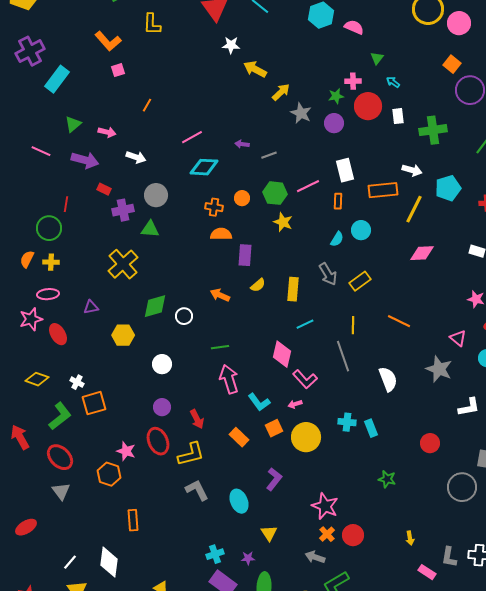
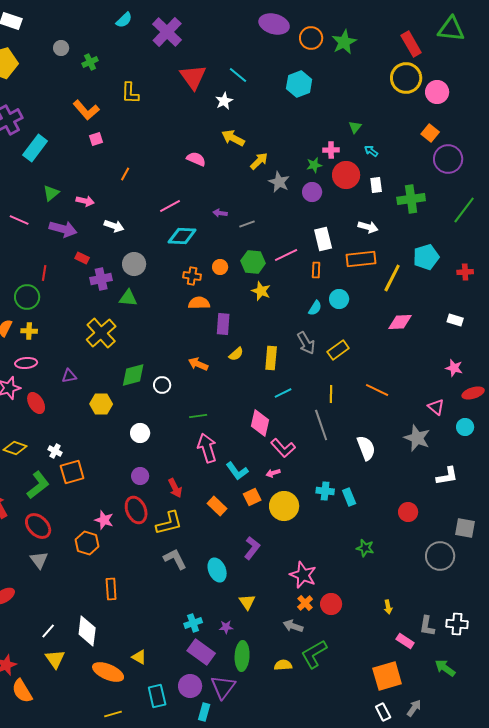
pink semicircle: (354, 27) -> (196, 159), moved
white star: (231, 45) -> (224, 101), moved, turned -30
white arrow: (412, 170) -> (368, 227), moved

